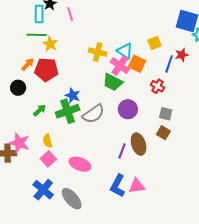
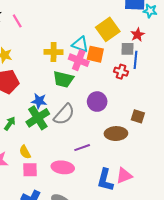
yellow square: (154, 43) -> (108, 29), size x1.6
blue line: (169, 64) -> (136, 60), moved
green trapezoid: (113, 82) -> (63, 79), moved
gray square: (166, 114) -> (128, 49), moved
brown ellipse: (139, 144) -> (116, 134), turned -60
purple line: (122, 151) -> (82, 148), moved, turned 63
pink square: (48, 159) -> (30, 170), turned -35

